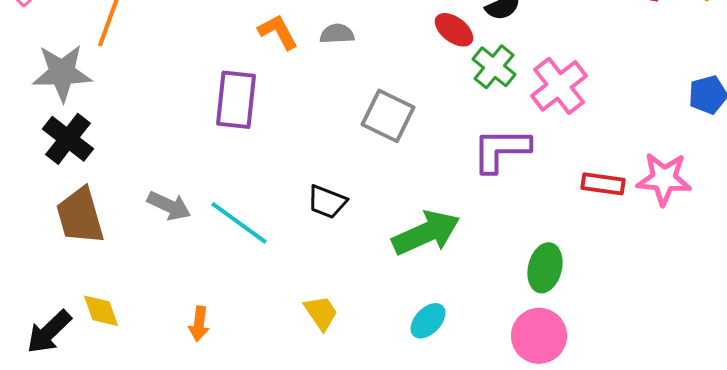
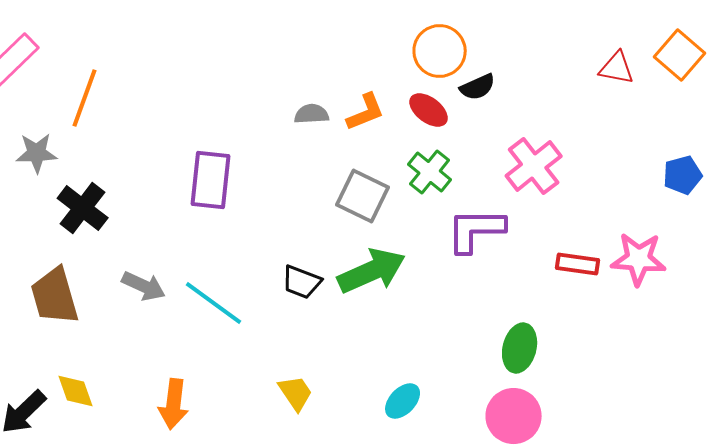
orange L-shape: (278, 32) -> (366, 112), moved, turned 96
green cross: (494, 67) -> (430, 172), moved
gray star: (62, 73) -> (37, 153), size x0.7
black cross: (68, 139) -> (83, 208), moved
green arrow: (426, 233) -> (372, 271), moved
orange arrow: (199, 324) -> (174, 404), size x1.4

